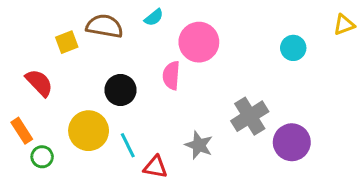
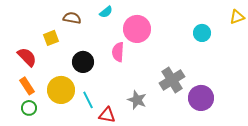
brown semicircle: (105, 26) -> (72, 18), size x0.7
yellow square: (67, 42) -> (51, 38), moved
orange rectangle: (22, 131) -> (27, 86), moved

